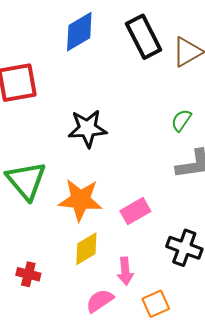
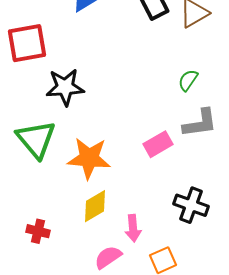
black star: (87, 128) -> (65, 87), moved
pink rectangle: (135, 211) -> (158, 144), moved

